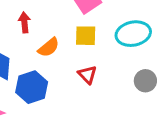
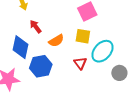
red arrow: (24, 22) -> (36, 27), moved, turned -40
cyan ellipse: (133, 34) -> (102, 51), moved, turned -45

